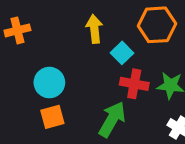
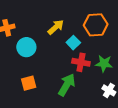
yellow arrow: (94, 29) -> (56, 27), turned 54
cyan circle: (49, 83) -> (26, 47), moved

